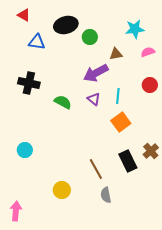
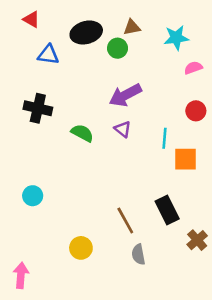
brown triangle: (116, 54) -> (132, 27), moved
cyan line: (118, 96) -> (165, 138), moved
orange square: (121, 122) -> (185, 159), moved, turned 36
brown cross: (151, 151) -> (197, 240), moved

